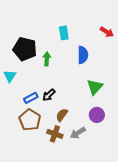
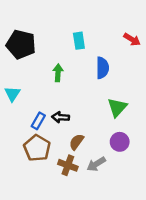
black pentagon: (25, 49) -> (21, 44), moved
black arrow: (49, 95) -> (60, 117), turned 48
blue rectangle: (31, 98) -> (38, 121), turned -32

